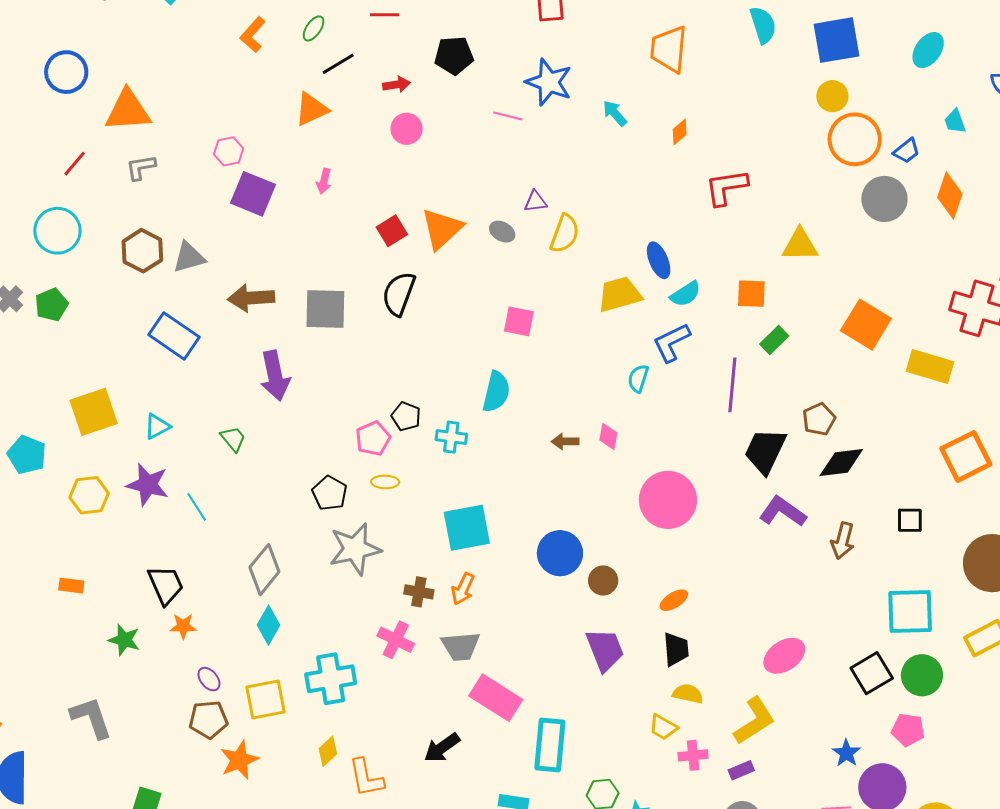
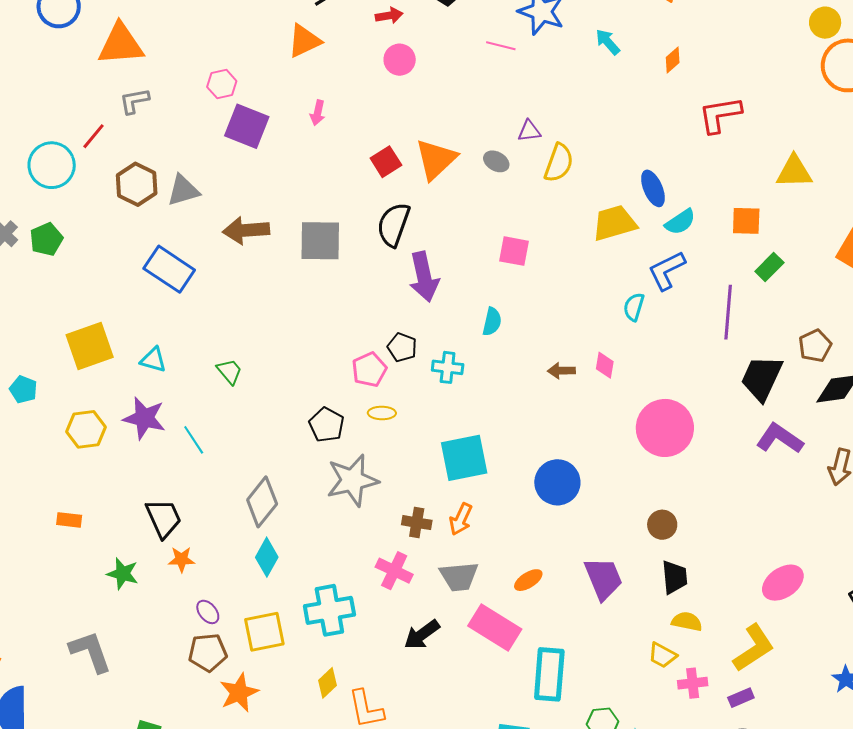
red line: (75, 164) -> (93, 136), moved
purple arrow: (275, 376) -> (424, 277), moved
cyan semicircle: (496, 392) -> (492, 322), size x0.7
cyan triangle: (157, 426) -> (153, 360), turned 44
cyan pentagon: (27, 455) -> (23, 389), size x0.7
brown circle: (603, 580) -> (662, 525), moved
orange ellipse: (674, 600) -> (528, 580), moved
black arrow: (442, 748) -> (422, 635), moved

